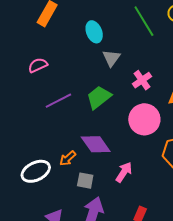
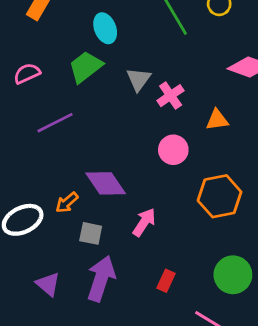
gray triangle: (111, 58) -> (139, 79), moved
green trapezoid: (99, 97) -> (86, 67), moved
pink circle: (144, 119) -> (173, 150), size x0.7

